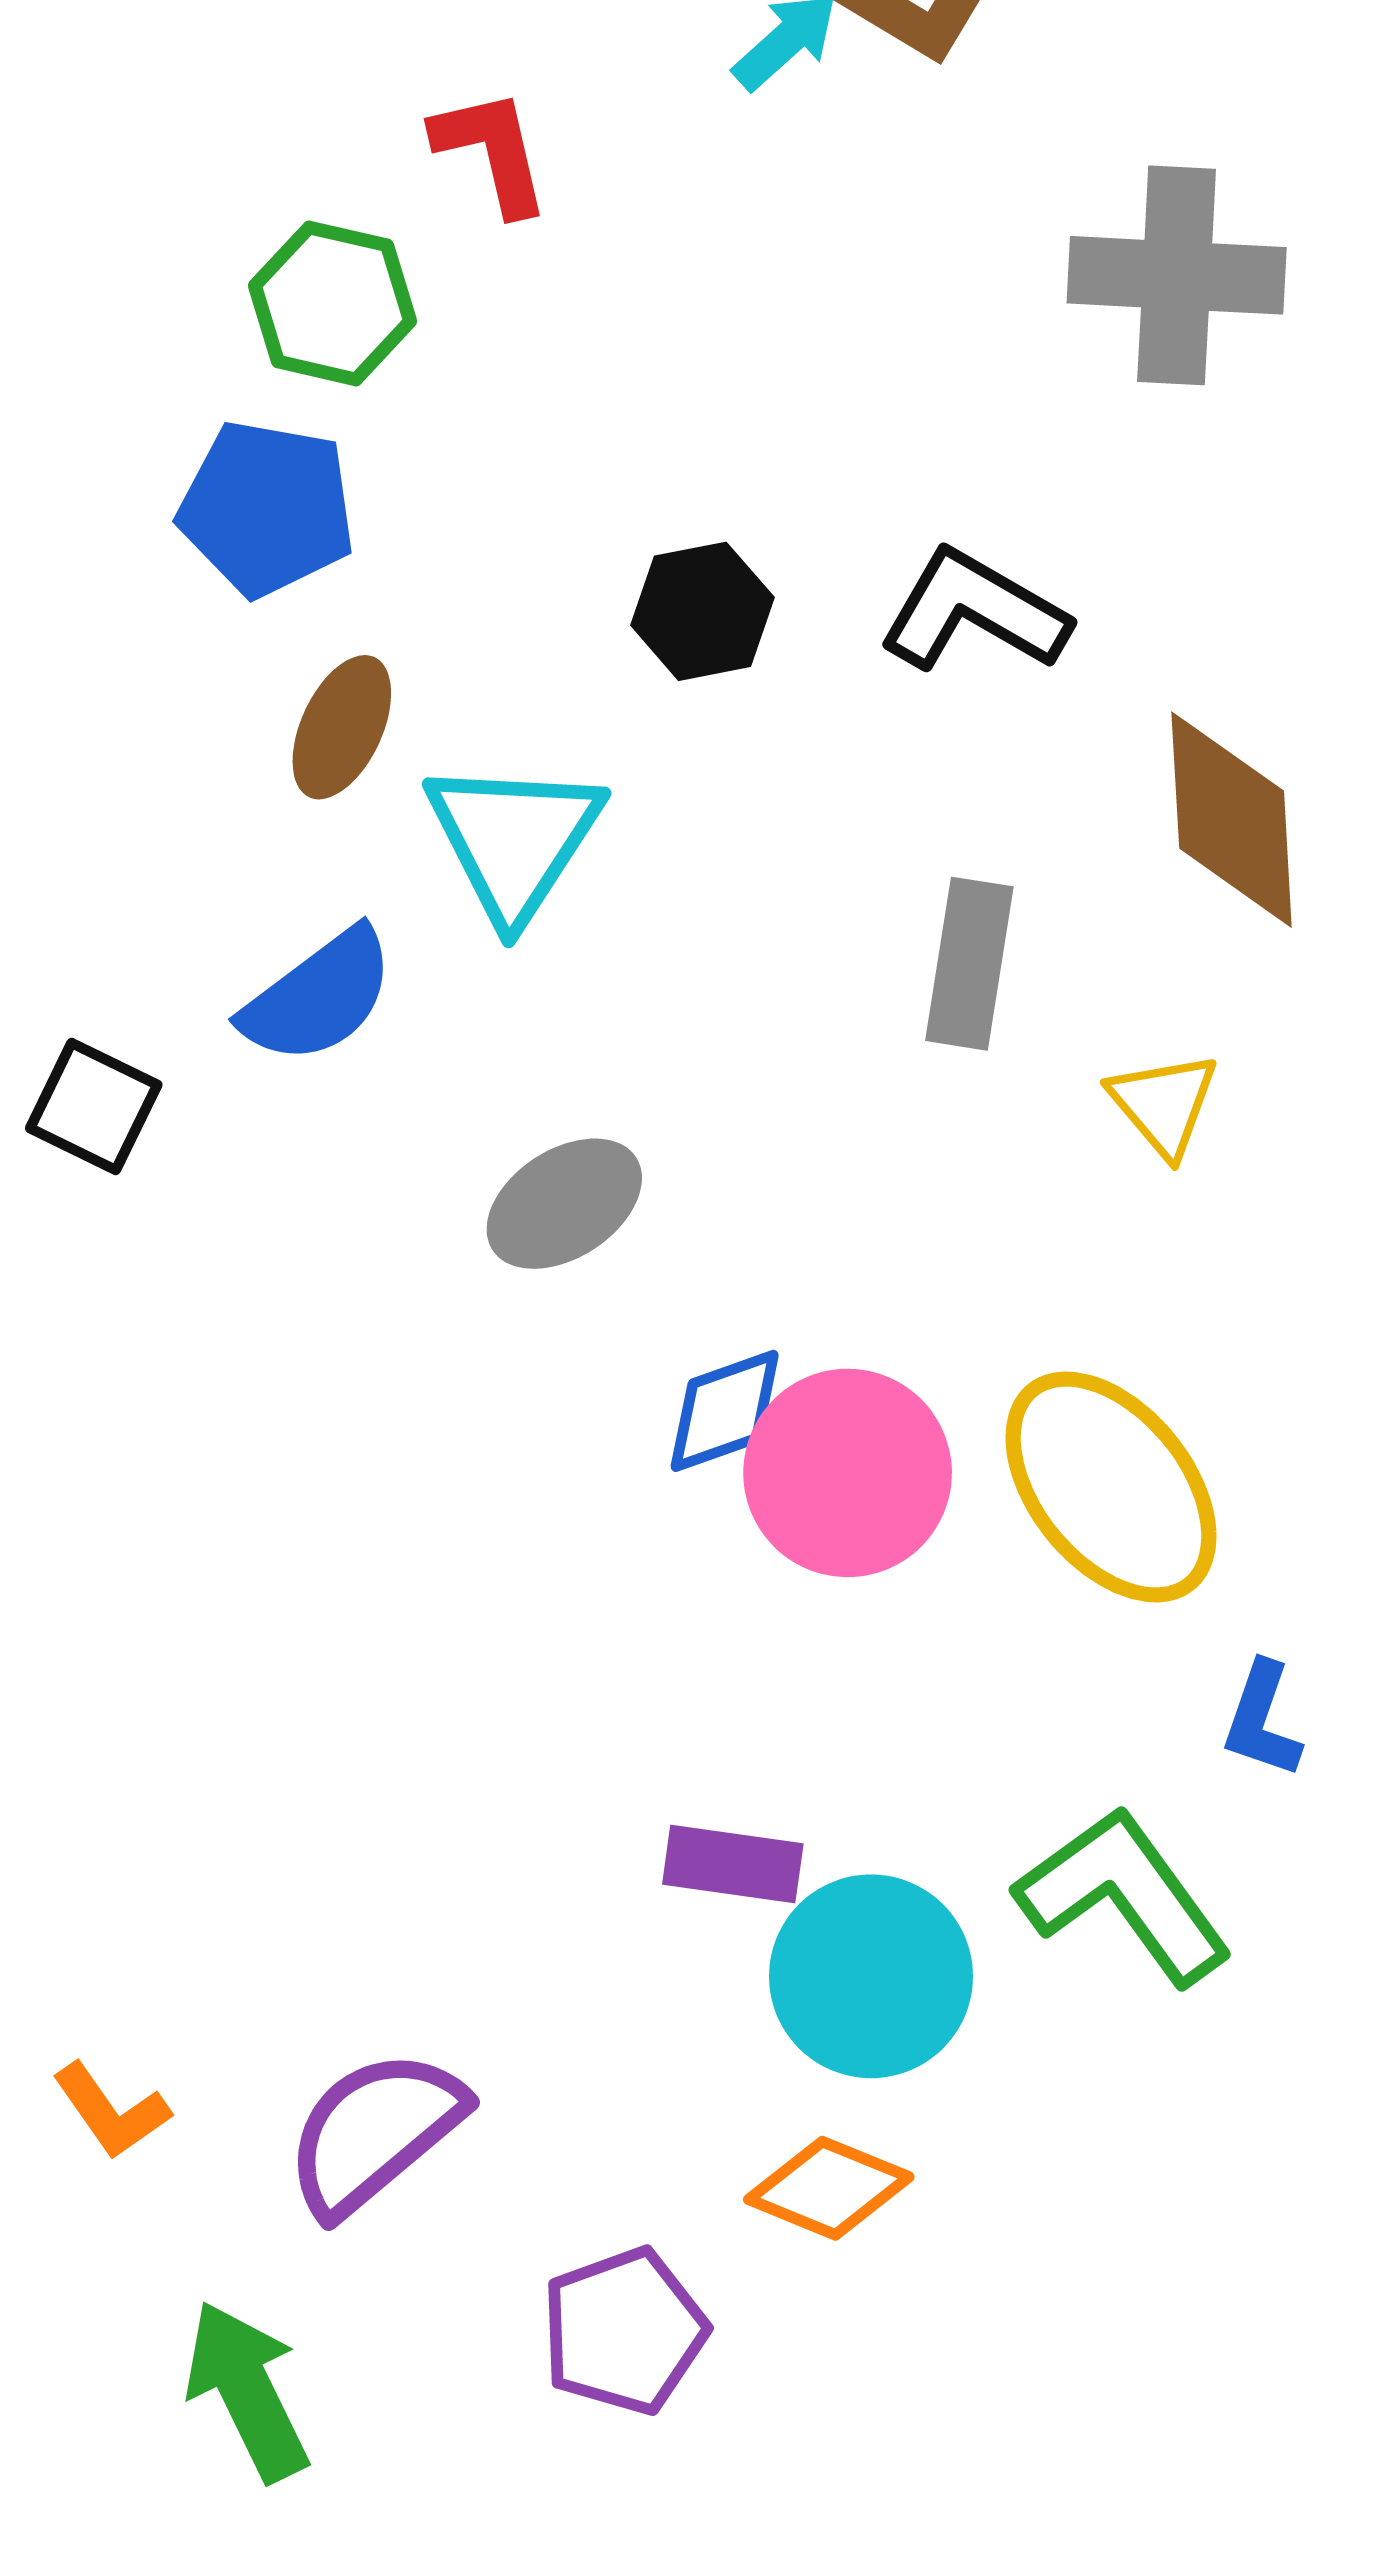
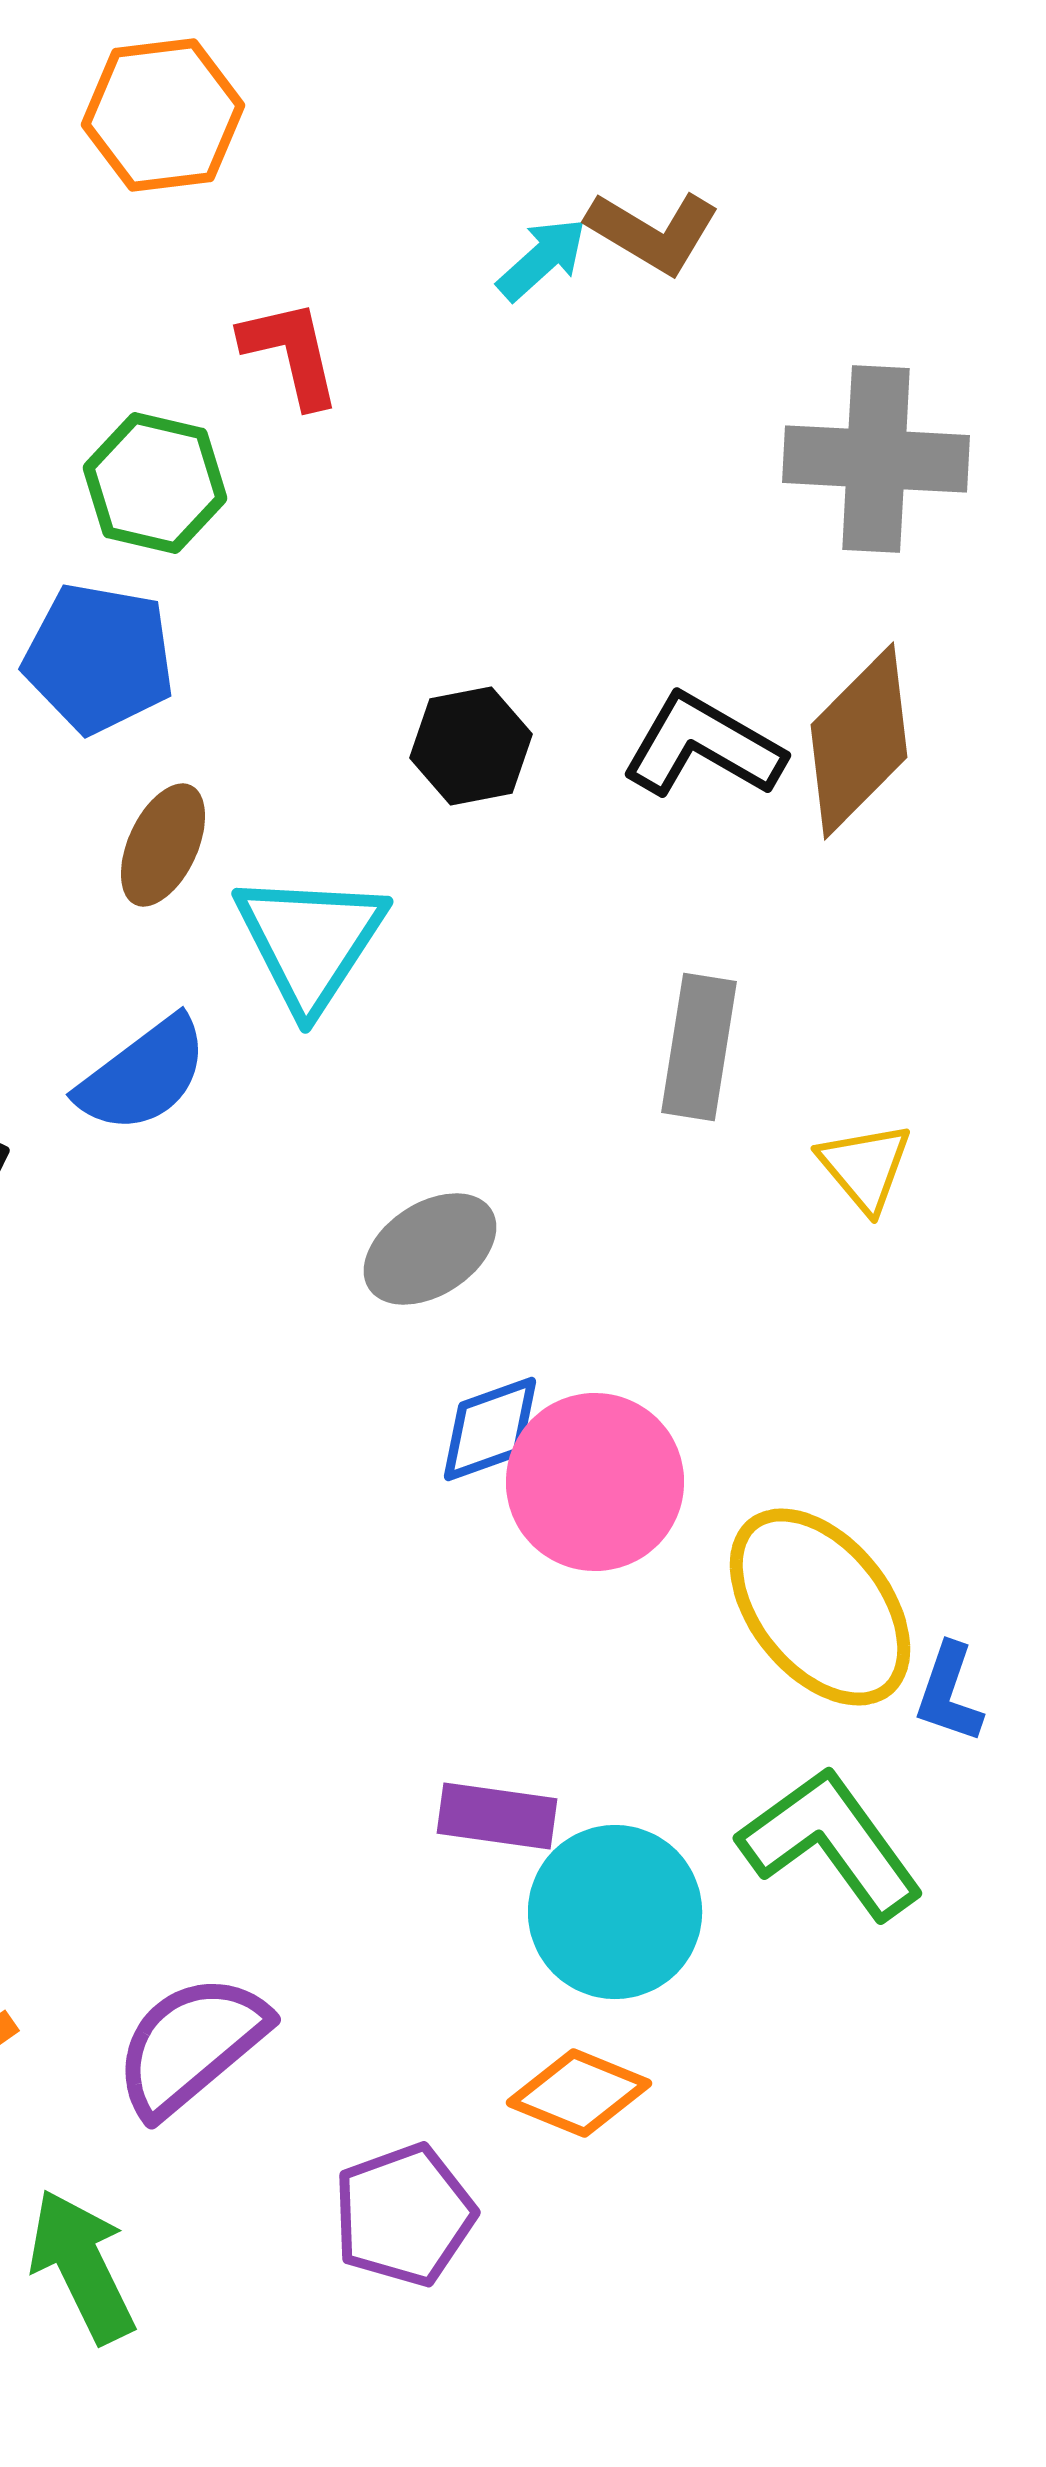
brown diamond: (1232, 820) -> (859, 741), moved, turned 48
gray ellipse: (564, 1204) -> (430, 1249), moved
yellow ellipse: (1111, 1487) -> (820, 1607), moved

